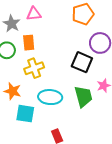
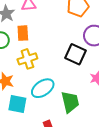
cyan ellipse: (50, 97) -> (43, 88), turned -40
green trapezoid: (83, 97) -> (70, 102), moved

